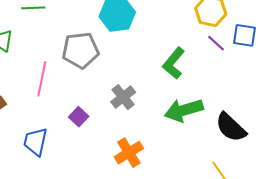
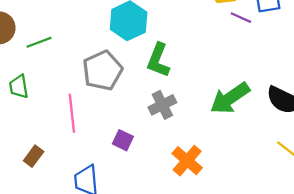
green L-shape: (174, 63) -> (158, 60), moved
gray cross: (123, 97) -> (162, 105), turned 30

